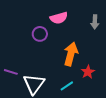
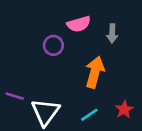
gray arrow: (95, 22) -> (112, 33), moved
red star: (88, 72) -> (124, 109), moved

